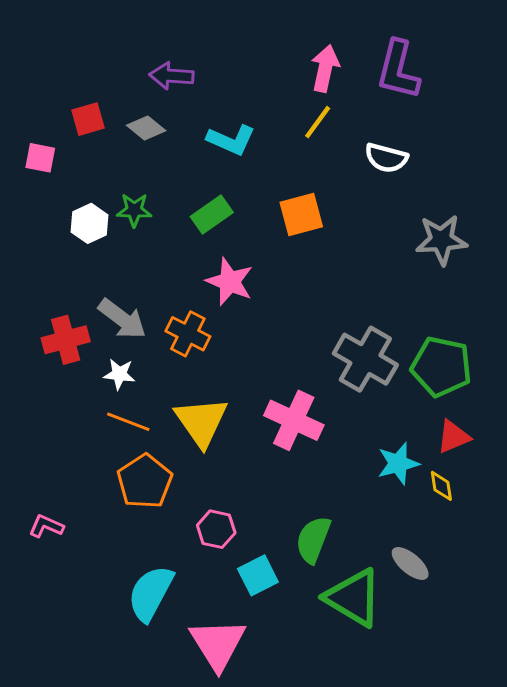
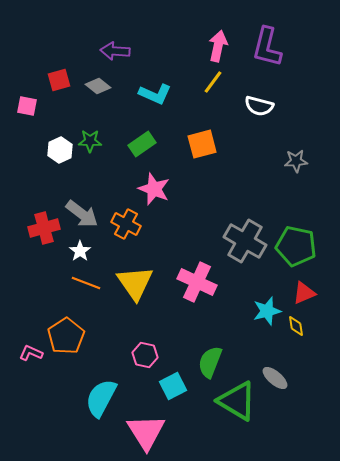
gray star: (441, 240) -> (296, 161), size x0.7
white star: (119, 374) -> (80, 251), turned 30
orange pentagon: (145, 481) -> (66, 336), moved

